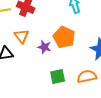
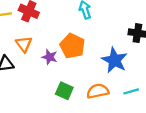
green square: (58, 76) -> (64, 91), turned 35

